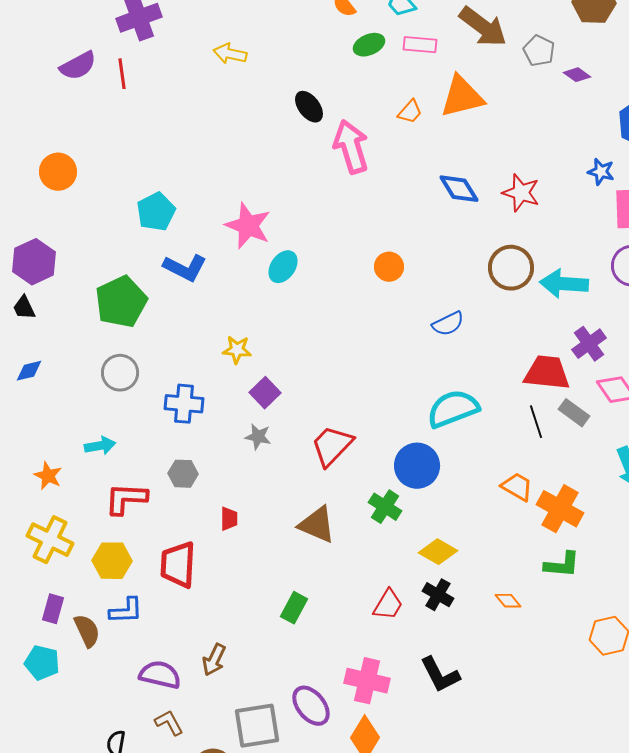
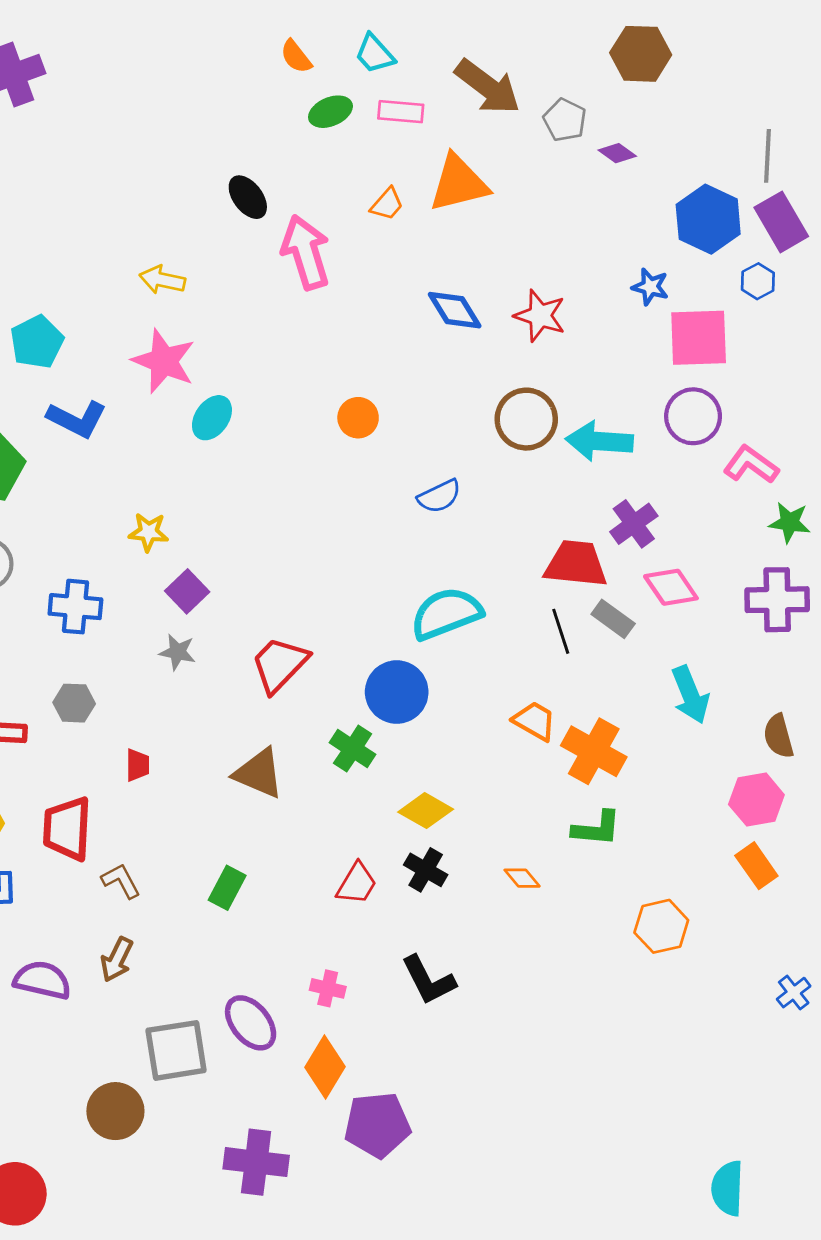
yellow arrow: (230, 54) -> (162, 280), moved
pink cross: (367, 681) -> (328, 988), size x0.6
brown L-shape: (169, 723) -> (121, 881), moved

